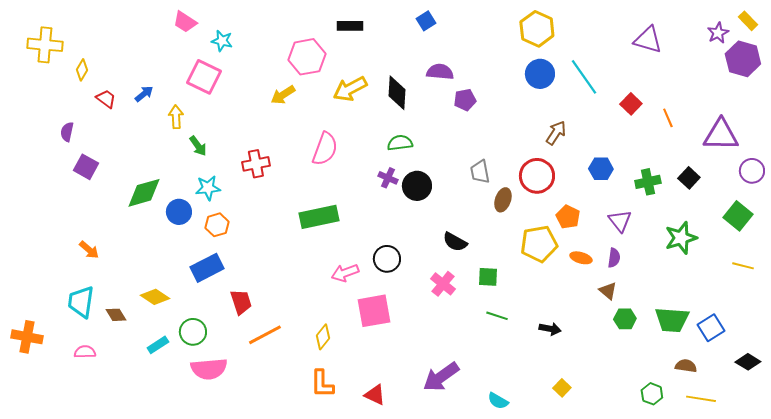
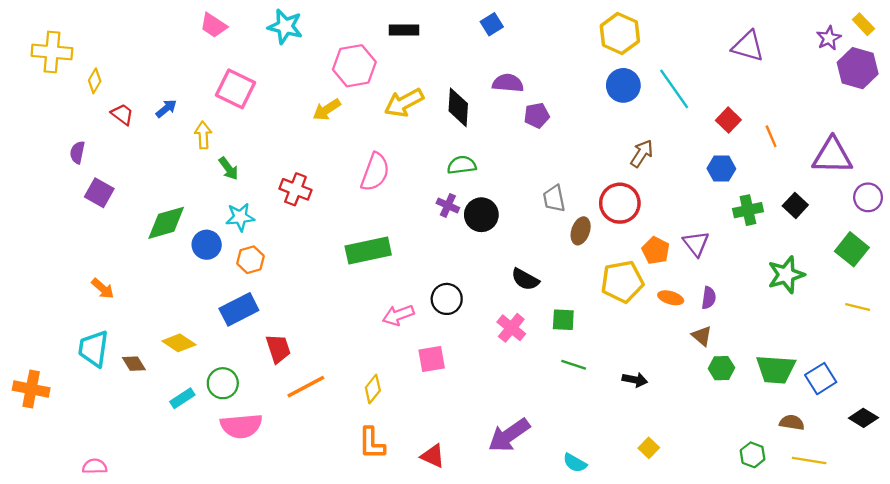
cyan star: (222, 41) -> (285, 27), moved, size x1.4
red cross: (256, 164) -> (295, 189), turned 32
blue hexagon: (601, 169) -> (721, 169), moved
purple triangle: (620, 221) -> (696, 244), moved
pink square: (374, 311) -> (432, 359), size x0.7
pink semicircle: (85, 352) -> (95, 466), moved

